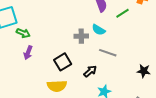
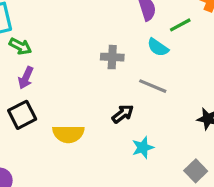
cyan semicircle: (99, 30) -> (158, 47), moved
black square: (63, 62) -> (22, 115), moved

